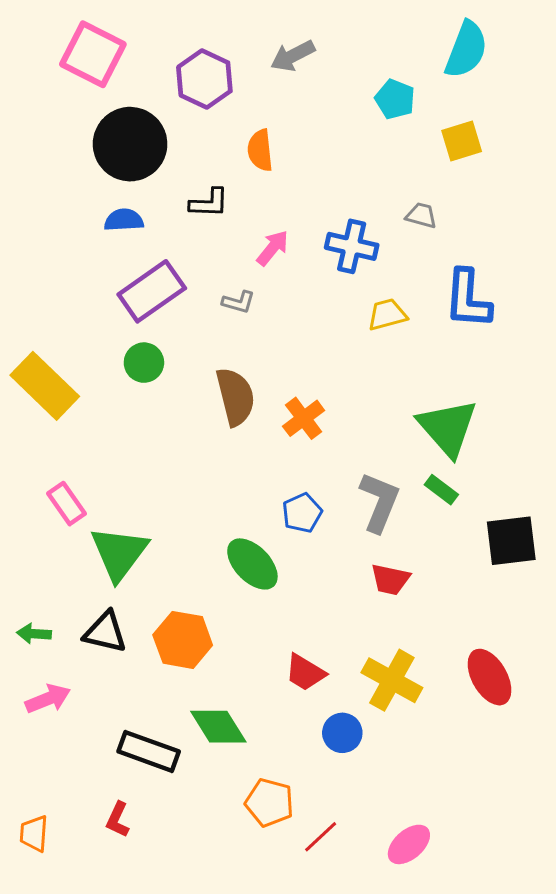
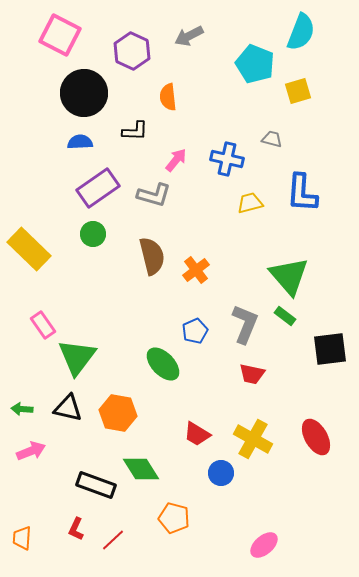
cyan pentagon: (395, 99) -> (255, 64), size x1.5
gray L-shape: (238, 302) -> (154, 195), size x1.6
red line: (321, 837) -> (113, 540), moved

